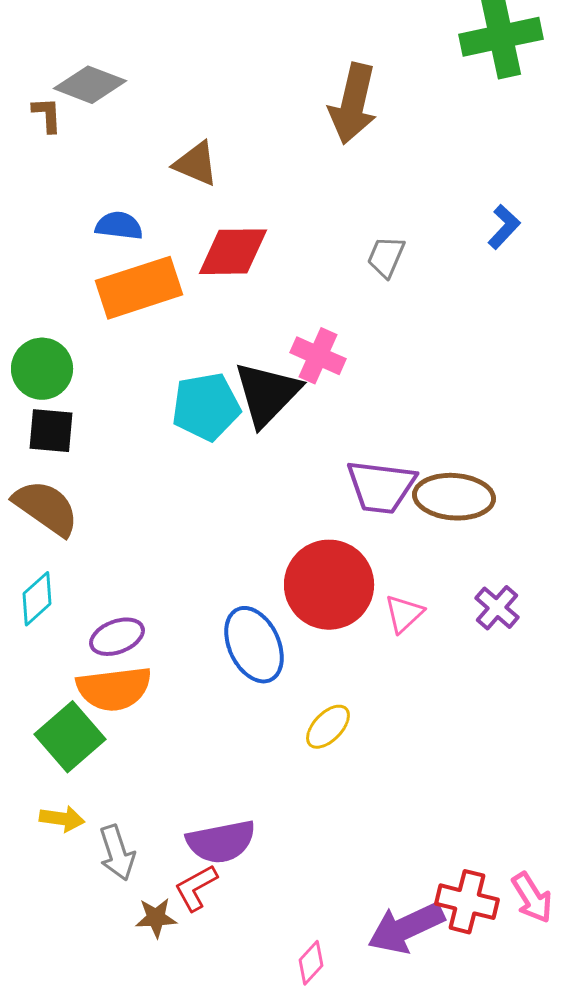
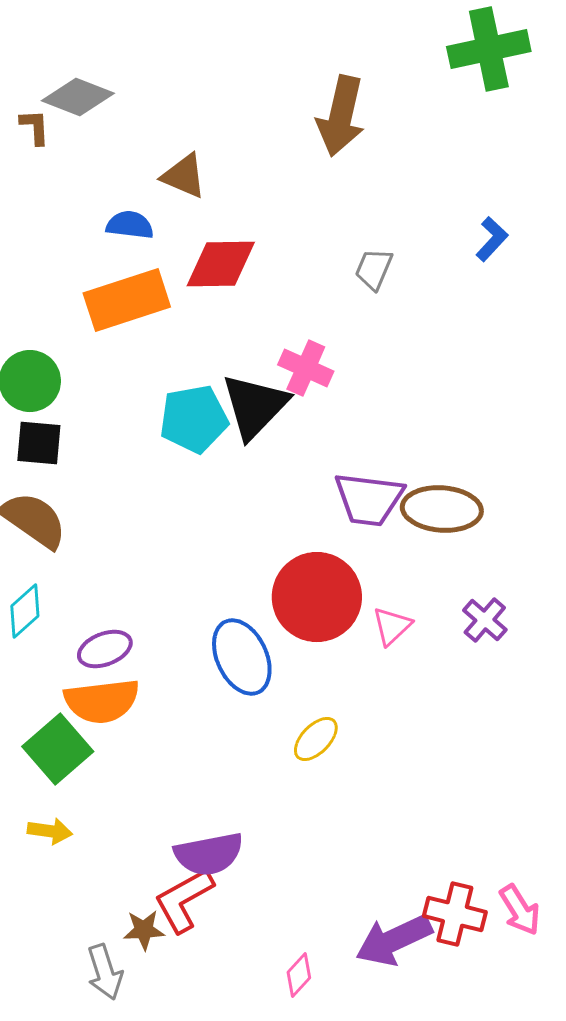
blue semicircle: (119, 226) -> (130, 225), moved
gray arrow: (117, 853) -> (105, 972), moved
red L-shape: (196, 888) -> (184, 900), size x1.4

